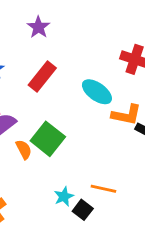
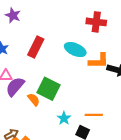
purple star: (38, 27) -> (13, 15), moved
cyan star: (64, 196) -> (64, 118), moved

